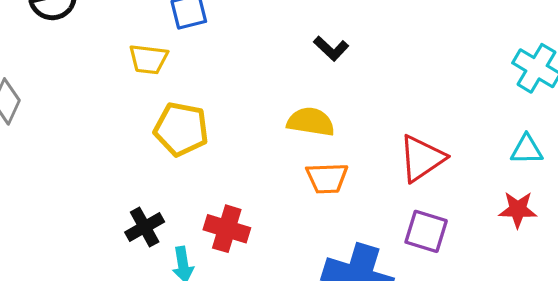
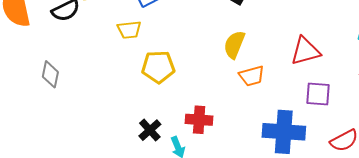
yellow semicircle: (311, 122) -> (234, 45), turned -64
red triangle: (422, 158) -> (305, 51), turned 32

